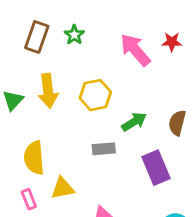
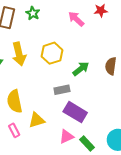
pink arrow: (135, 50) -> (76, 19), size x0.7
purple rectangle: (156, 168) -> (75, 112), moved, turned -30

